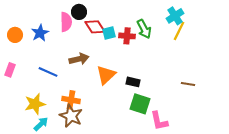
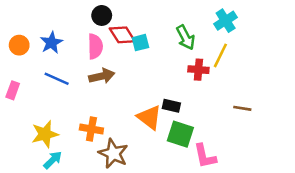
pink semicircle: (66, 22) -> (95, 46), moved
yellow line: (179, 31) -> (220, 55), moved
red cross: (127, 36) -> (198, 70), moved
blue line: (48, 72) -> (57, 79), moved
orange triangle: (106, 75) -> (149, 117), moved, turned -40
brown star: (71, 116) -> (113, 153), moved

